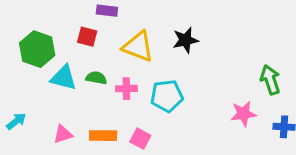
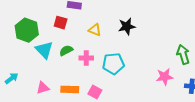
yellow triangle: (138, 46) -> (95, 30), size x0.6
cyan triangle: (64, 78) -> (44, 50), turned 30
green semicircle: (96, 78) -> (66, 50), turned -40

